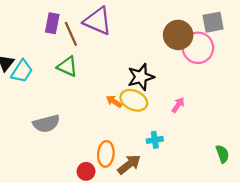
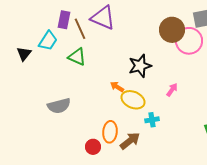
cyan trapezoid: (22, 71) -> (48, 41), moved
yellow ellipse: (134, 100) -> (133, 100), moved

